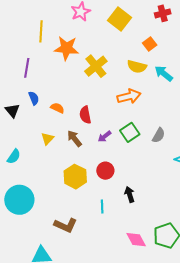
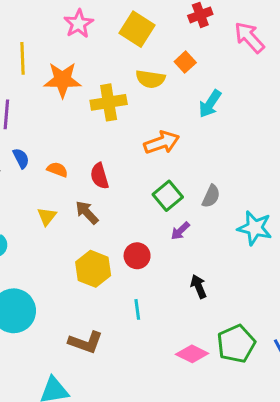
yellow cross: (96, 66) -> (109, 102), turned 35
yellow semicircle: (137, 67) -> (150, 79), moved
cyan arrow: (164, 73) -> (210, 104), turned -90
purple arrow: (105, 137) -> (180, 231), moved
black arrow: (130, 194) -> (199, 286), moved
pink diamond: (136, 240) -> (192, 354), turned -30

